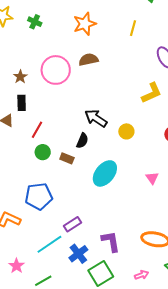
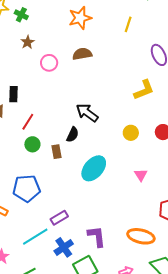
green cross: (35, 22) -> (21, 15), moved
pink circle: (56, 70) -> (49, 63), size x0.6
brown star: (20, 77) -> (28, 42), moved
yellow circle: (126, 131) -> (131, 133), moved
brown rectangle: (67, 158) -> (56, 152), turned 56

